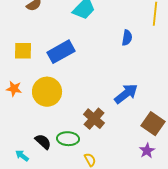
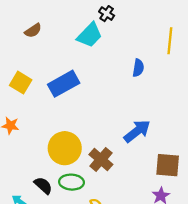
yellow square: (23, 51) -> (21, 83), turned 30
yellow circle: (47, 92) -> (65, 148), moved
brown square: (153, 124) -> (168, 165), turned -30

